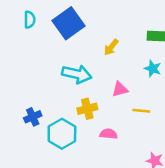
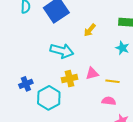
pink triangle: (120, 89) -> (92, 73), moved
pink semicircle: (108, 134) -> (109, 101), moved

